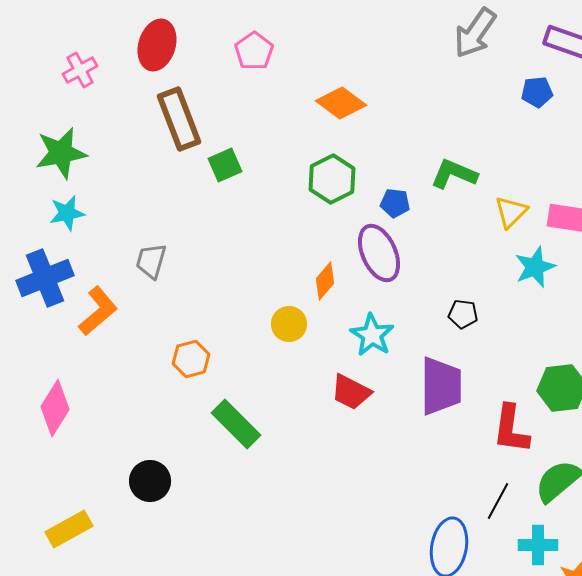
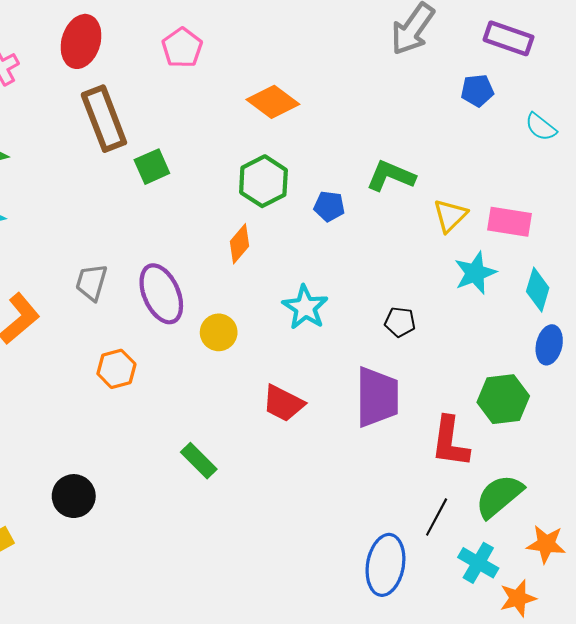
purple ellipse: (379, 253) -> (161, 294), moved
gray trapezoid: (151, 261) -> (91, 282), moved
orange diamond: (325, 281) -> (239, 244), moved
cyan star: (372, 335) -> (305, 307), moved
green rectangle: (236, 424) -> (199, 461), moved, size x0.7
cyan cross: (538, 545) -> (478, 563), turned 30

